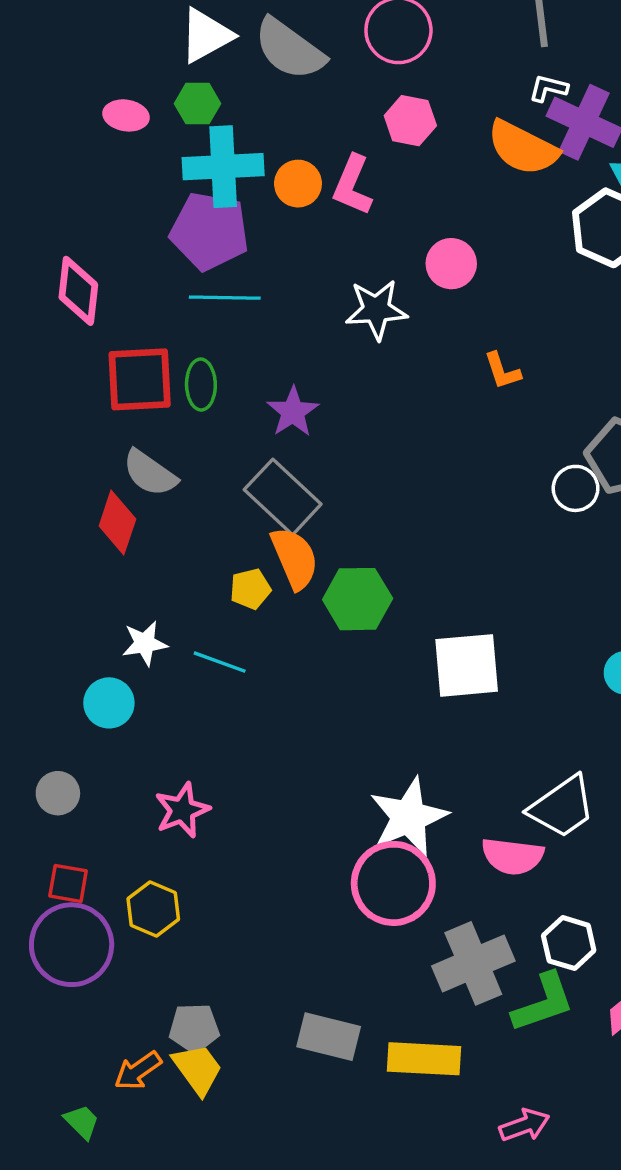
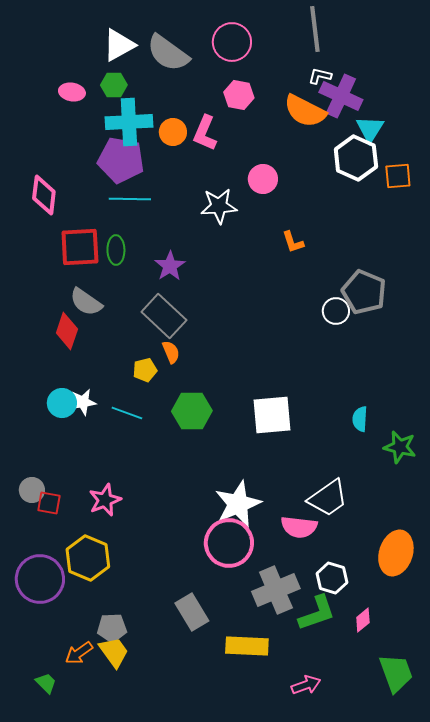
orange semicircle: (295, 558) -> (171, 352), size x0.6
green hexagon: (358, 599) -> (192, 411), moved
cyan circle: (109, 703) -> (62, 403), moved
red square: (68, 883) -> (49, 503), moved
yellow hexagon: (153, 909) -> (88, 558), size x1.4
gray rectangle: (329, 1037) -> (192, 612), moved, turned 45

